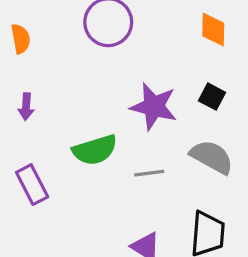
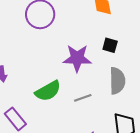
gray semicircle: (212, 157) -> (117, 81), turned 72

